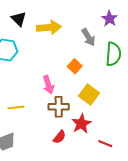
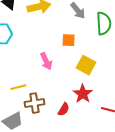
orange square: (75, 66) -> (69, 40), turned -32
brown cross: (59, 107) -> (35, 103), moved

